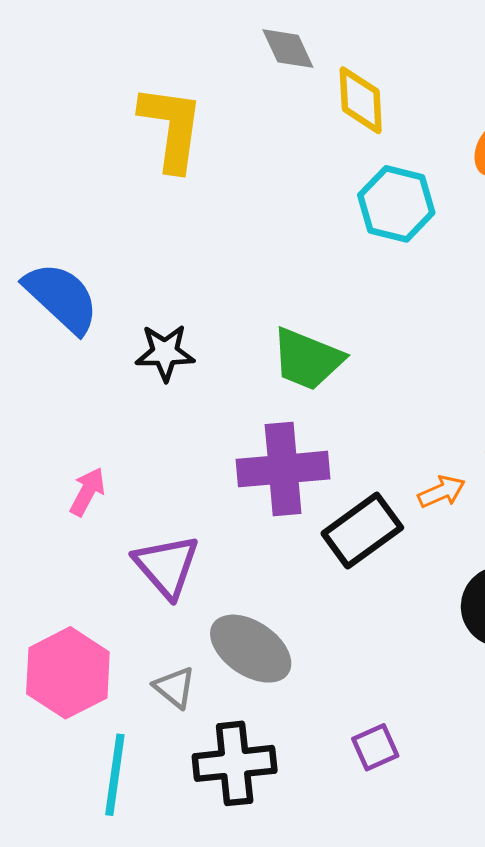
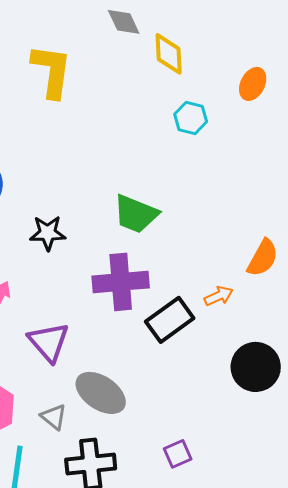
cyan hexagon: (396, 204) -> (191, 118), size x0.7
black star: (165, 353) -> (48, 233), moved

